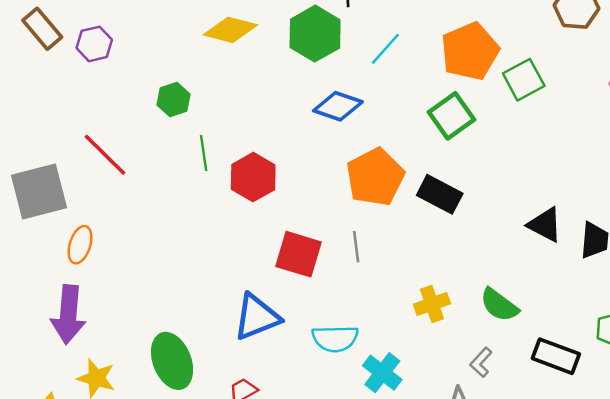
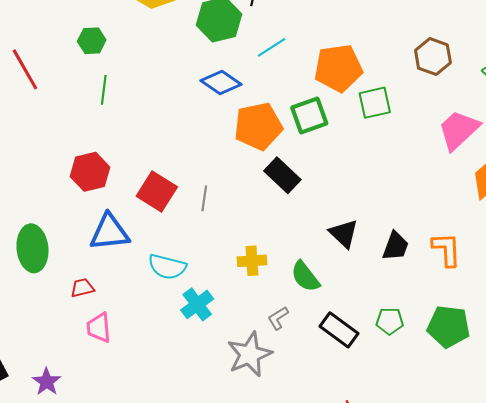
red hexagon: (253, 177) -> (90, 172), moved
orange pentagon: (375, 177) -> (258, 126), moved
black triangle: (545, 225) -> (344, 234), moved

